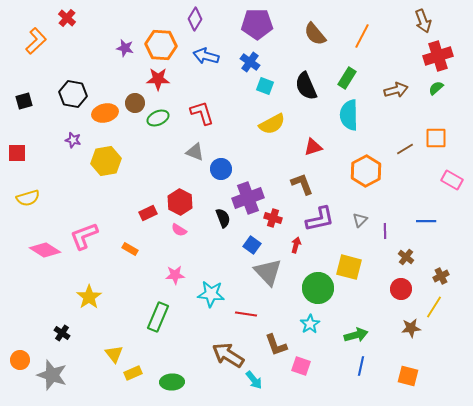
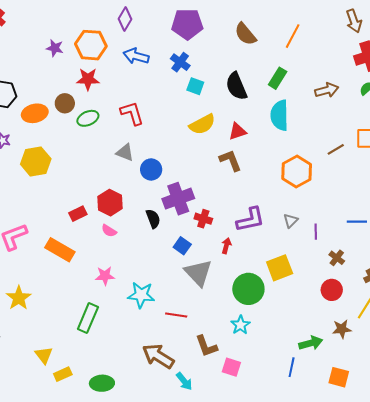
red triangle: (313, 147) -> (237, 131), moved
brown L-shape: (302, 184) -> (230, 160), moved
orange rectangle: (130, 249) -> (60, 250), size x1.8
yellow square: (349, 267) -> (280, 268), turned -36
green arrow: (356, 335) -> (311, 343), moved

